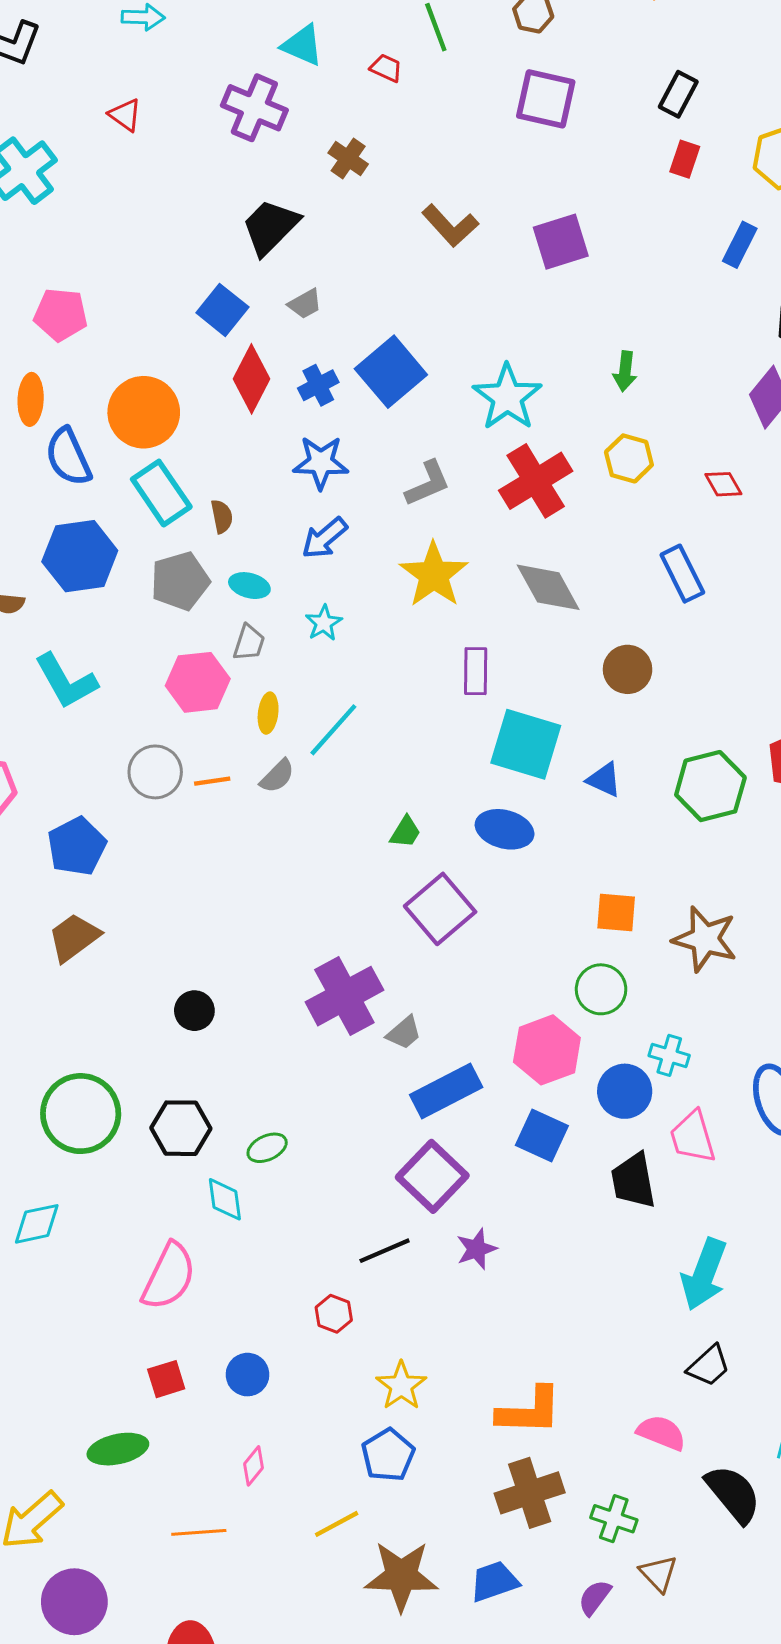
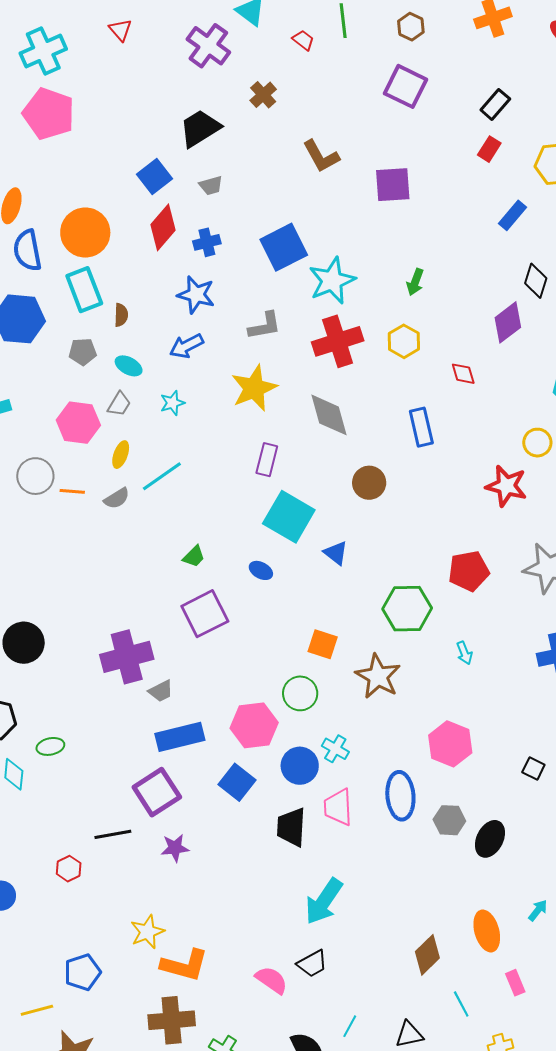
pink pentagon: (61, 315) -> (49, 114), moved, size x1.4
blue square: (391, 372) -> (284, 247), moved
gray pentagon: (180, 581) -> (83, 352), size x0.7
green hexagon: (710, 786) -> (407, 609), moved
blue ellipse: (505, 829) -> (261, 570), size x0.6
black circle: (194, 1011) -> (24, 643), size x1.5
yellow star: (401, 1386) -> (147, 932), moved
pink semicircle: (661, 1433) -> (272, 980), moved

